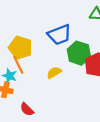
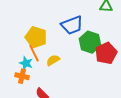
yellow semicircle: (54, 73) -> (53, 60), moved

